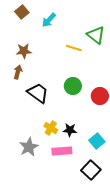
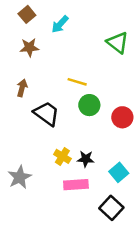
yellow line: (74, 48) -> (77, 82), moved
brown star: (24, 51) -> (29, 48), moved
gray star: (29, 147) -> (20, 177), moved

